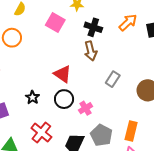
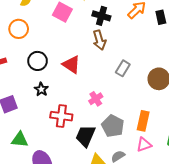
black circle: (64, 99) -> (38, 61), moved
red cross: (41, 133) -> (61, 116), moved, turned -30

